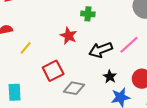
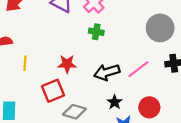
red star: (68, 36) -> (67, 64), moved, turned -30
yellow line: (26, 48) -> (25, 63), turned -40

